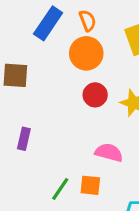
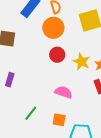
orange square: (90, 185) -> (59, 120), moved

